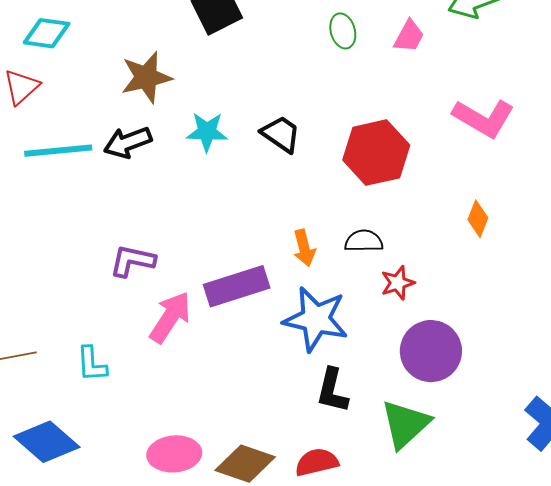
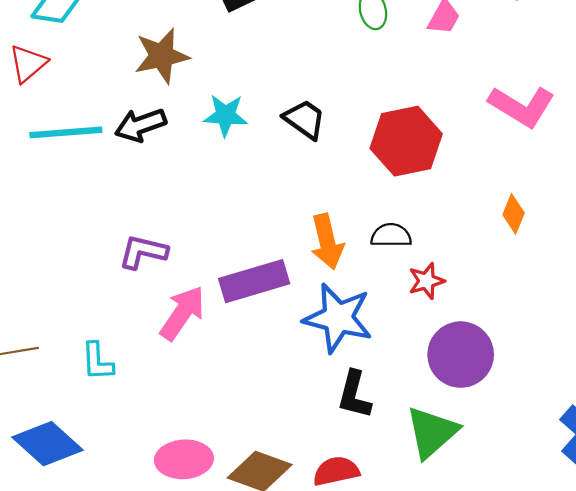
orange arrow: (304, 248) -> (327, 242), size x1.4

